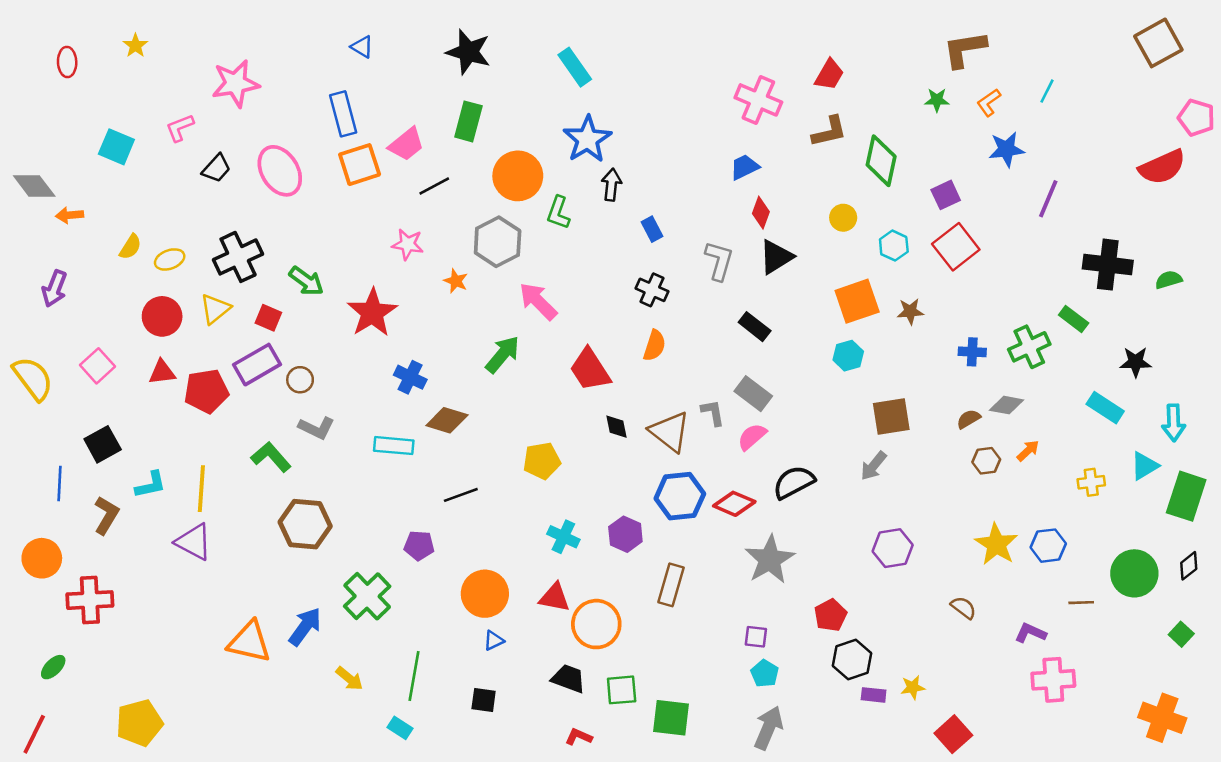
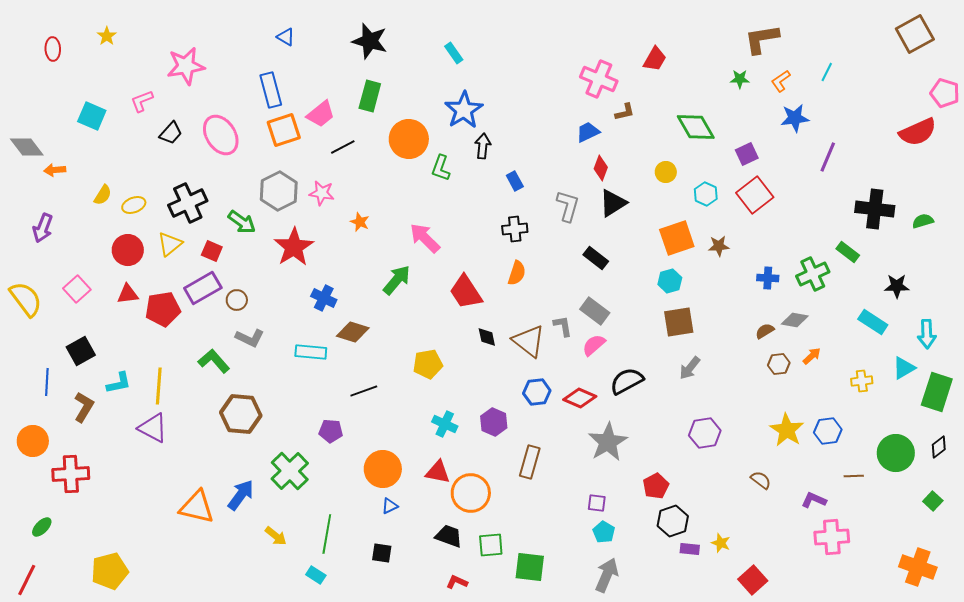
cyan rectangle: (575, 67) -> (454, 53), size x0.7
brown L-shape: (829, 132) -> (625, 112), moved, size x0.7
green diamond: (881, 161) -> (696, 127), turned -42
gray hexagon: (498, 242) -> (279, 191), moved
black cross: (652, 290) -> (515, 229), turned -30
brown square: (891, 416) -> (679, 322), moved
blue hexagon: (680, 496) -> (537, 392), size x0.7
yellow star: (913, 687) -> (721, 543), turned 30

